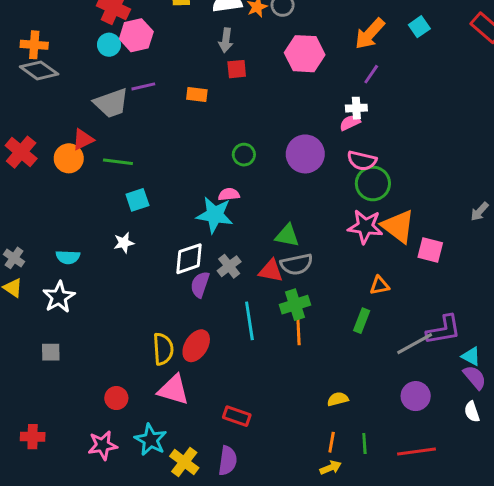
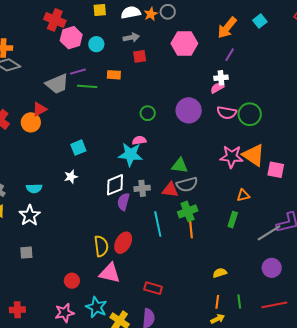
gray arrow: (226, 40) -> (131, 37), turned -105
cyan circle: (109, 45) -> (96, 44), moved
green line: (118, 162) -> (87, 86), moved
green circle: (373, 183) -> (250, 114), moved
gray cross: (229, 266) -> (142, 188), turned 35

